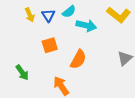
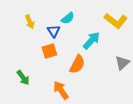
blue triangle: (48, 15) -> (54, 31), moved
cyan arrow: (86, 25) -> (92, 40), moved, turned -60

